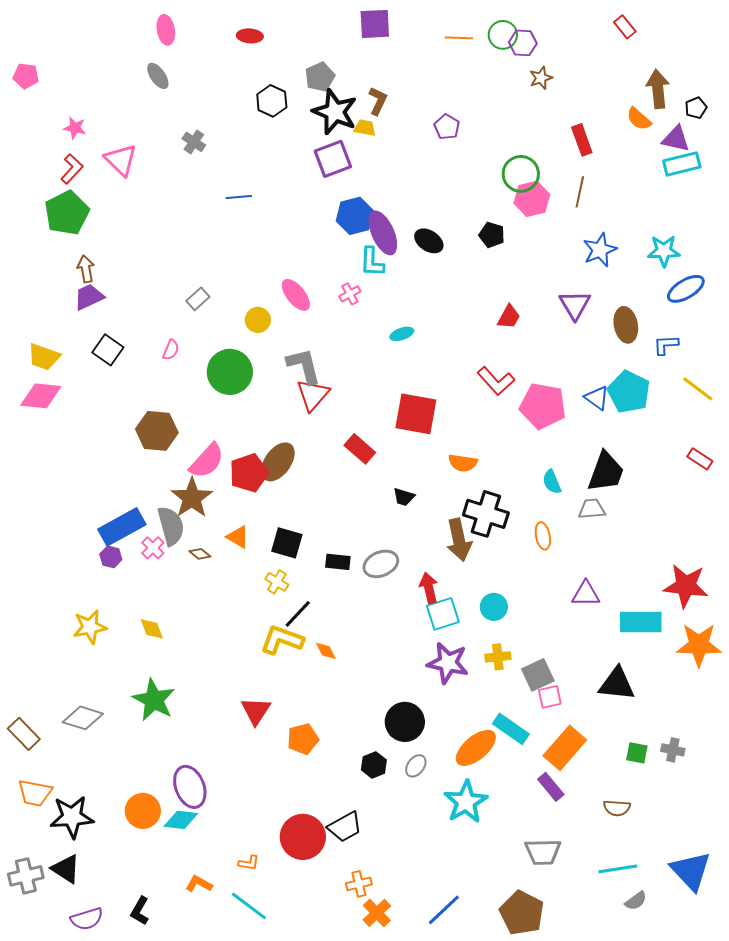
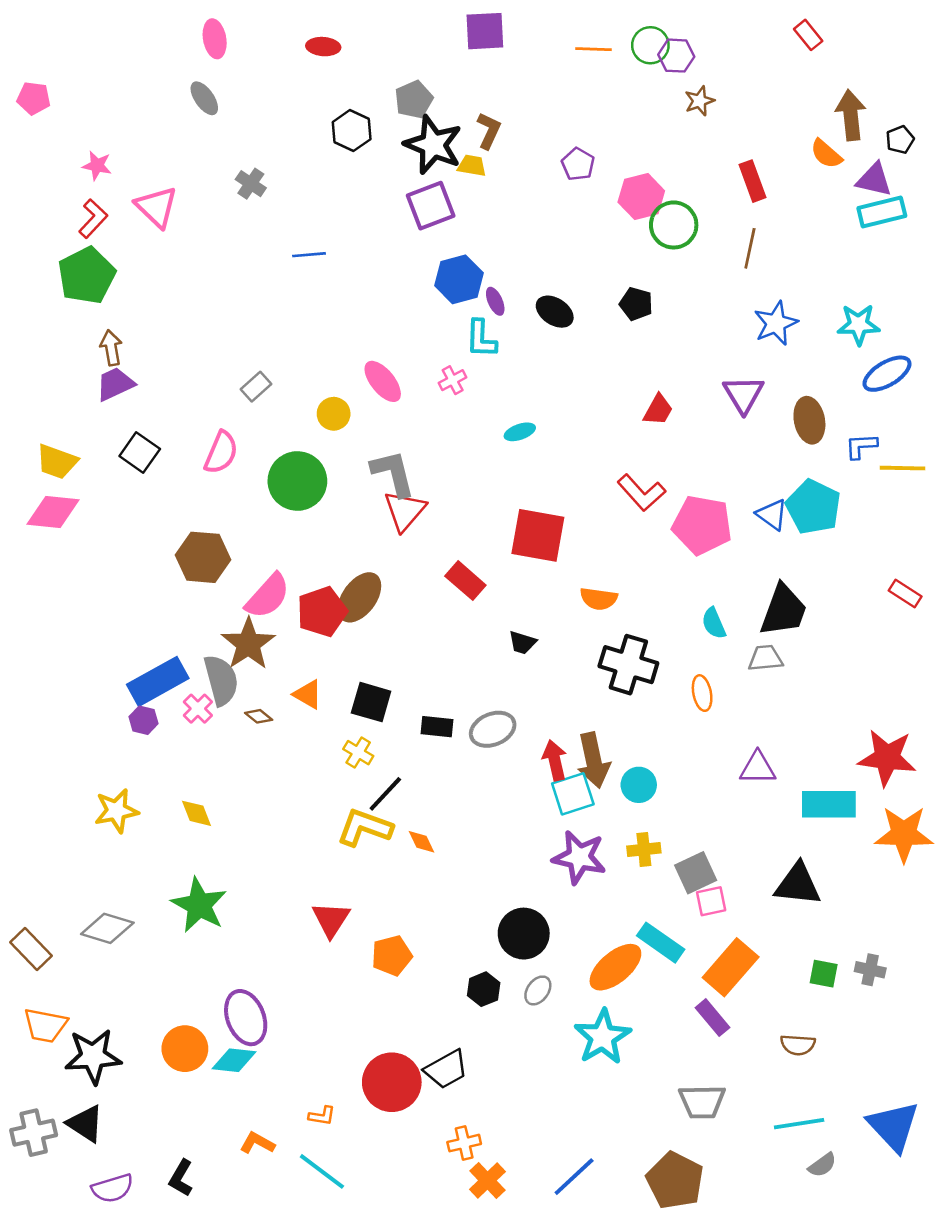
pink hexagon: (532, 199) -> (641, 197), moved
purple ellipse: (383, 233) -> (495, 301), size x0.5
pink semicircle: (171, 350) -> (221, 453), size x1.6
yellow line: (698, 389) -> (903, 468), moved, turned -36
brown arrow: (459, 540) -> (593, 760), moved

